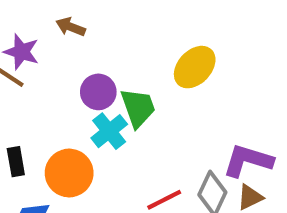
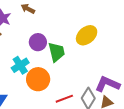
cyan cross: (109, 131) -> (20, 65), moved
orange circle: (69, 173) -> (38, 79), moved

